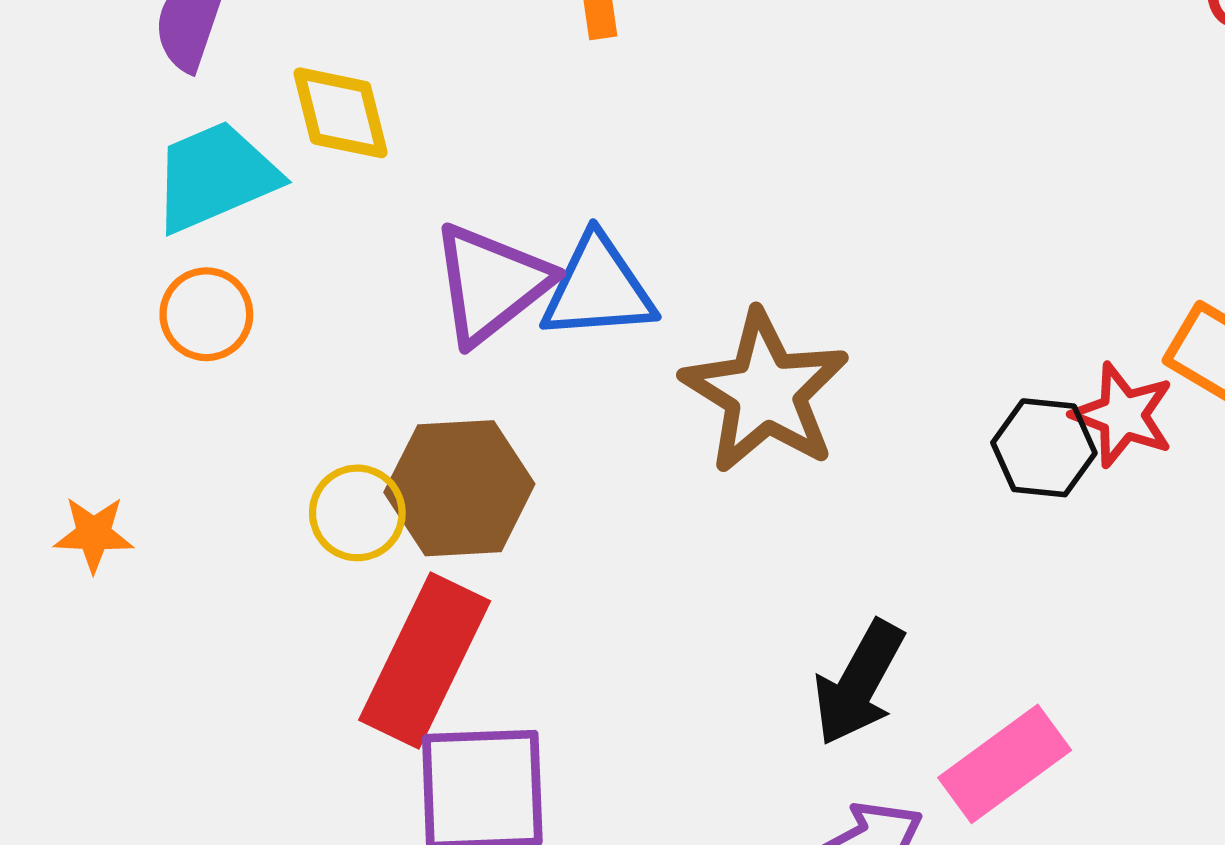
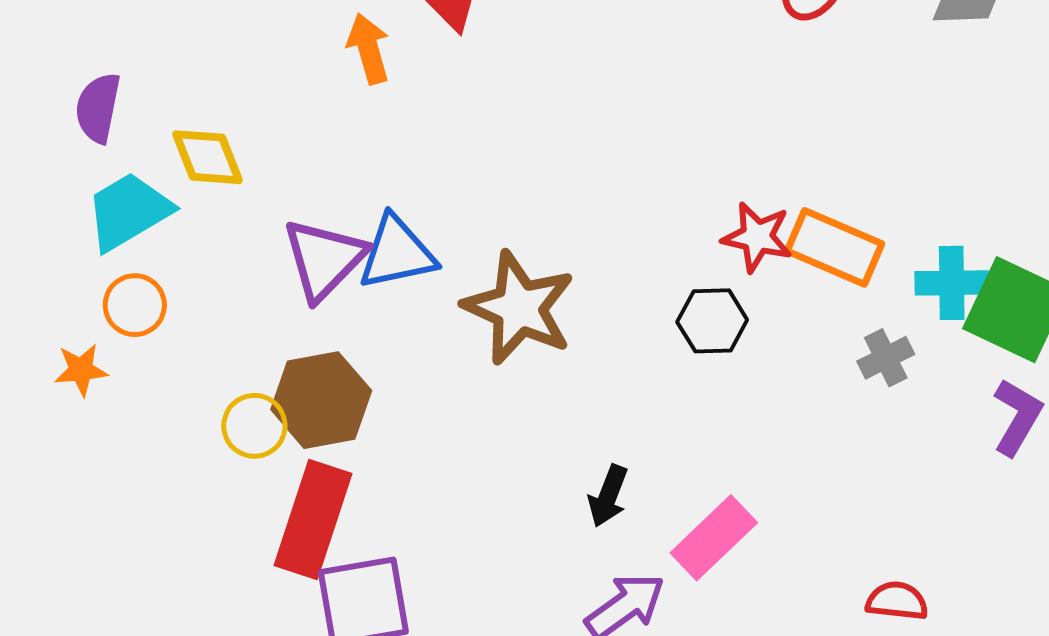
red star: (1123, 415) -> (757, 237), moved
orange star: (94, 534) -> (81, 370), moved
black arrow: (859, 683) -> (608, 496), size x0.7

